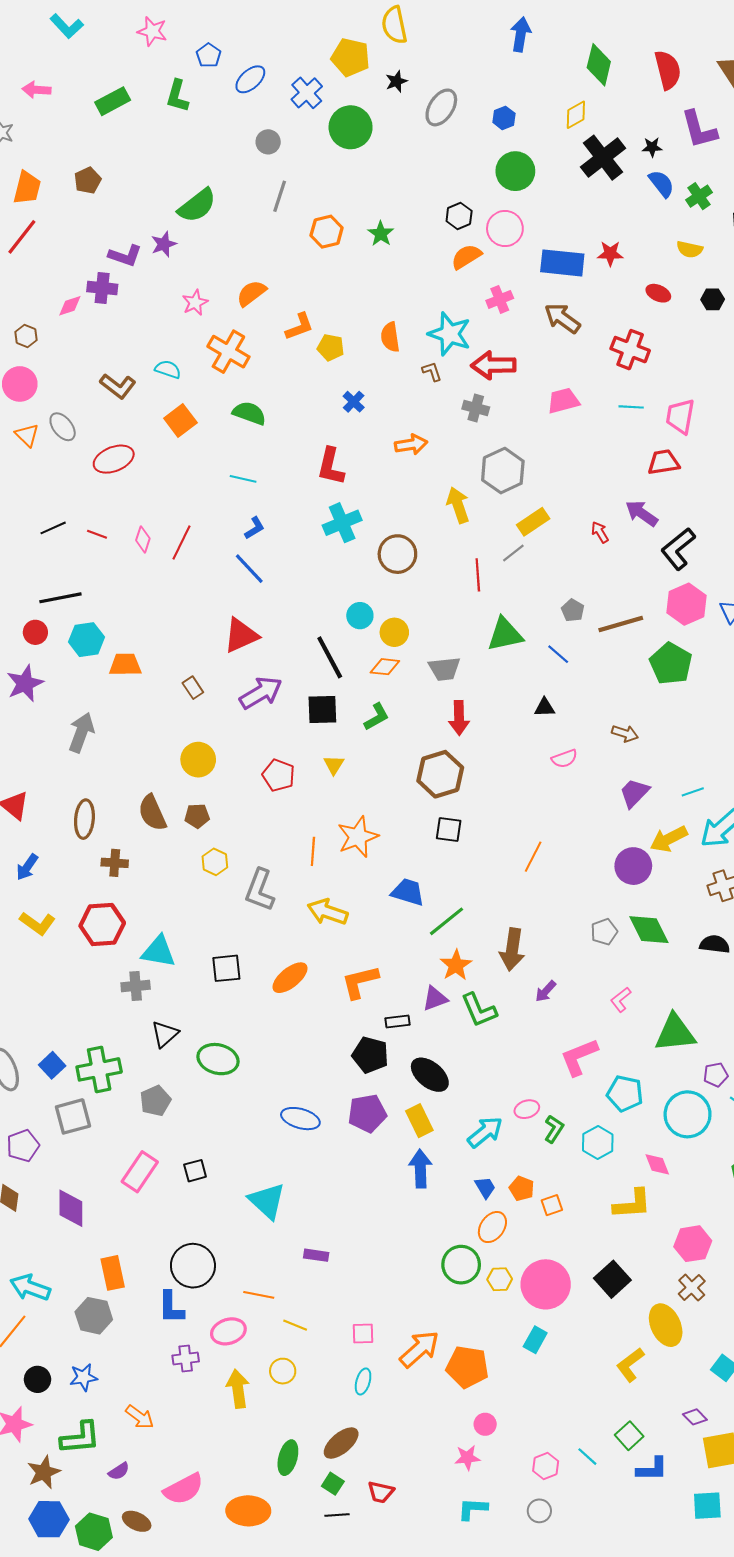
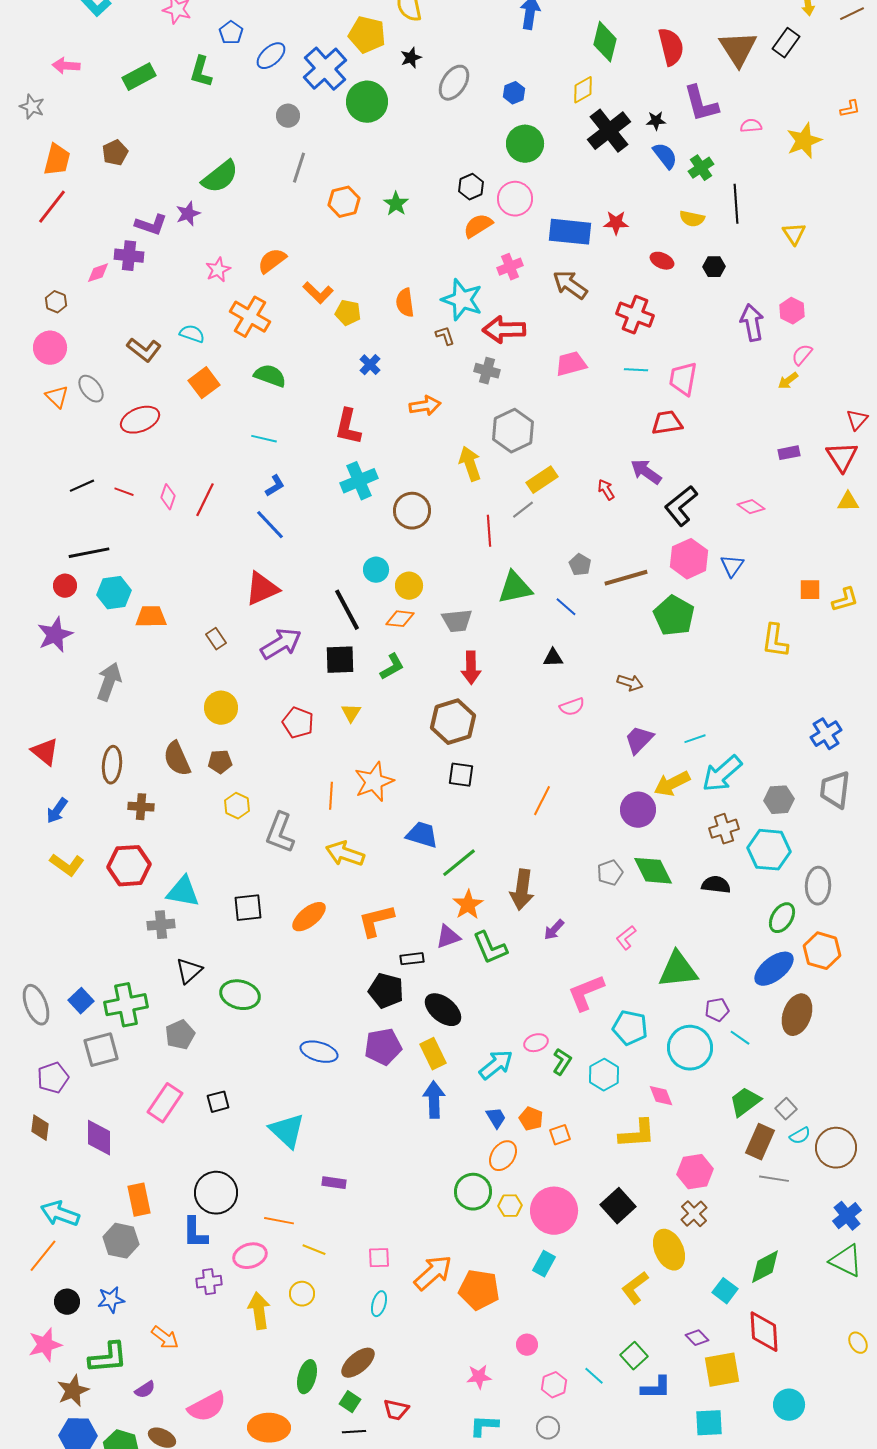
blue cross: (307, 93) -> (325, 69), size x1.4
orange L-shape: (299, 327) -> (318, 293), turned 64
pink circle: (485, 1424) -> (527, 1345), moved

